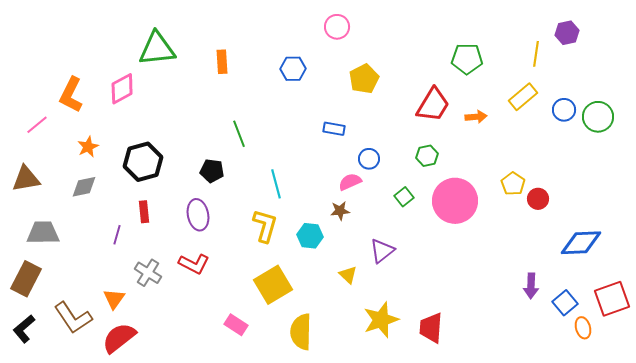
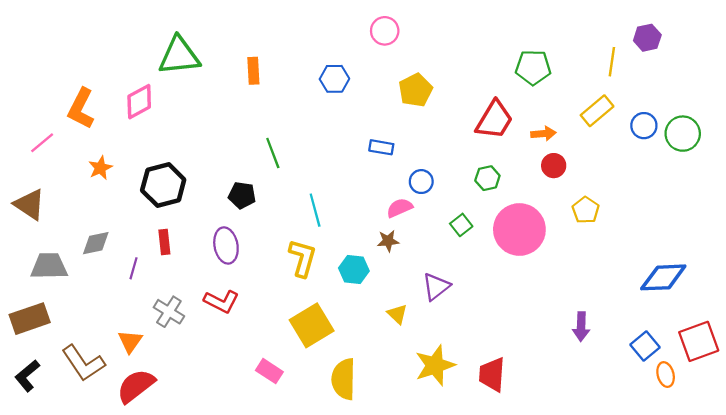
brown triangle: (26, 179) -> (30, 204), turned 44
gray diamond: (84, 187) -> (96, 243), moved
red circle: (538, 199) -> (554, 166), moved
brown rectangle: (26, 279) -> (30, 319), turned 44
purple arrow: (531, 286) -> (581, 327), moved

